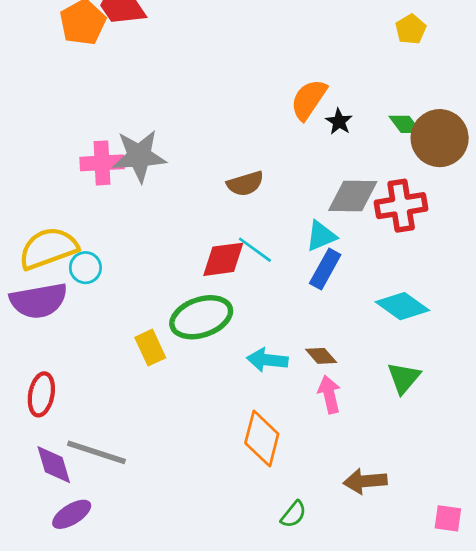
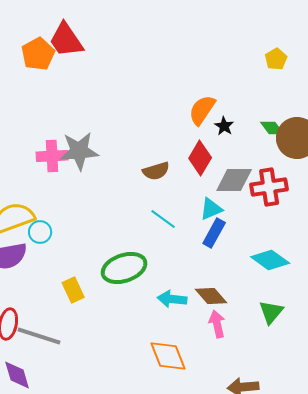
red diamond: (223, 259) -> (200, 158), moved, turned -52
yellow rectangle: (150, 348) -> (73, 290), moved
brown diamond: (321, 356) -> (211, 296), size x1.4
orange diamond: (262, 439) -> (168, 356), turned -36
gray line: (96, 452) -> (39, 336), moved

